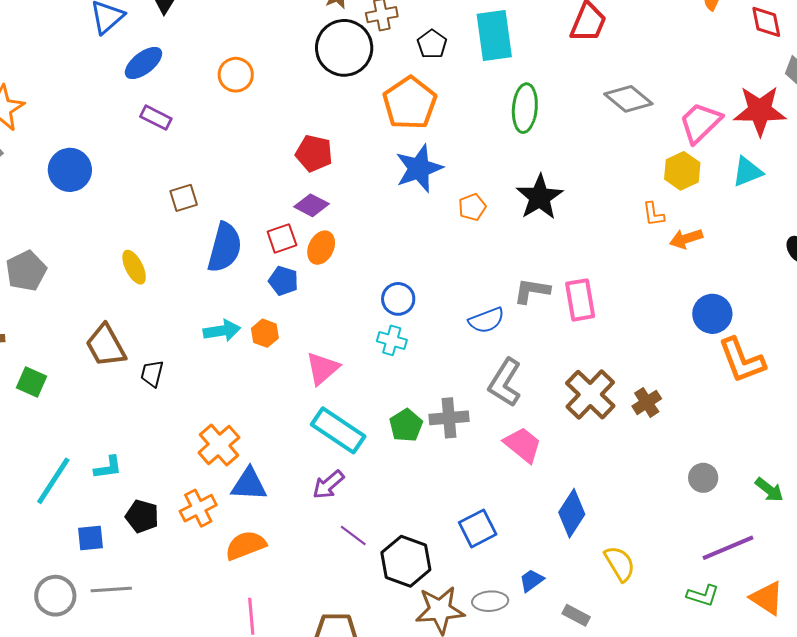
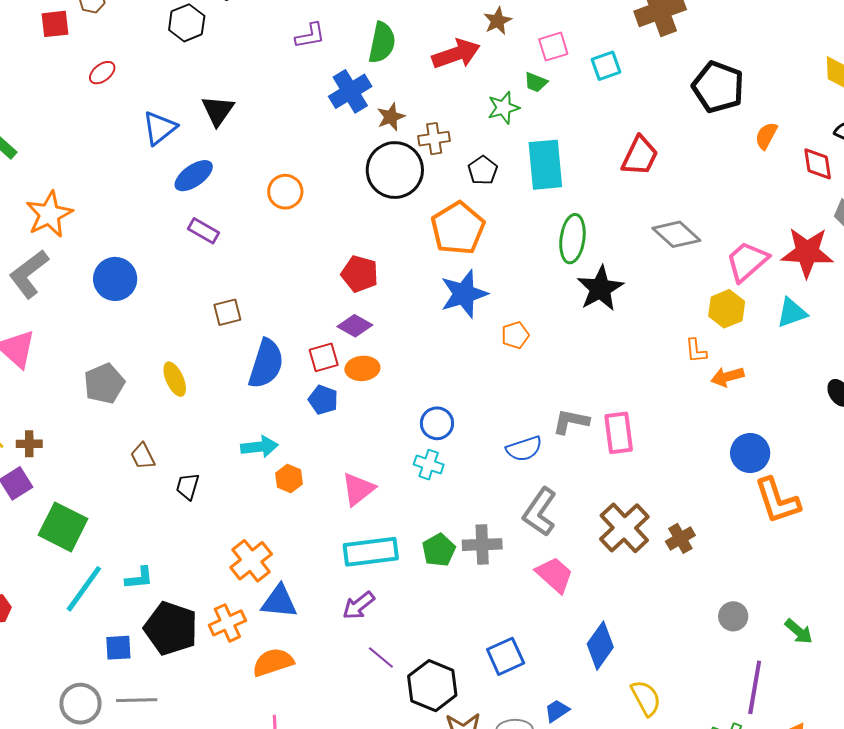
black star: (540, 197) -> (600, 288), moved
orange ellipse: (321, 248) -> (362, 368), turned 56
gray pentagon: (26, 271) -> (104, 384), moved
orange hexagon: (265, 333) -> (289, 479), moved
brown trapezoid: (106, 346) -> (143, 456), size x0.6
green square: (31, 382) -> (63, 527), moved, size x1.6
cyan rectangle: (338, 430) -> (371, 552), turned -44
black pentagon: (142, 516) -> (171, 628), size x1.6
purple line: (728, 548) -> (755, 687), turned -60

